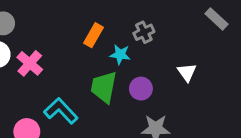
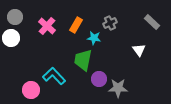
gray rectangle: (216, 19) -> (152, 22), moved
pink cross: (30, 63) -> (47, 26), moved
purple circle: (141, 89) -> (99, 79), moved

